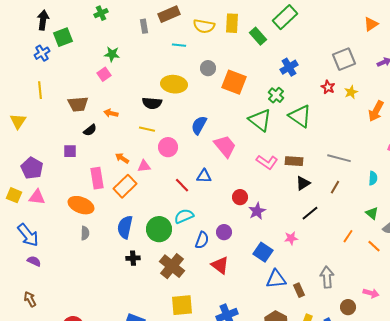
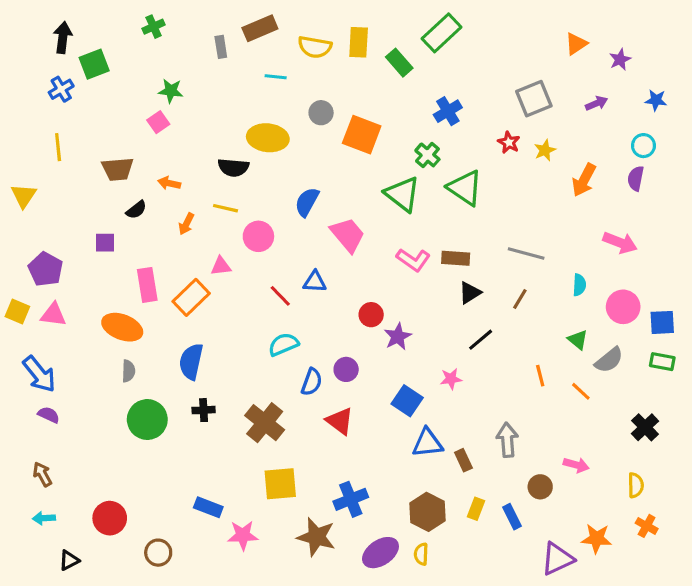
orange arrow: (122, 158) -> (186, 224), moved, turned -96
green circle: (159, 229) -> (147, 420), moved
orange line: (348, 236) -> (540, 376), turned -48

